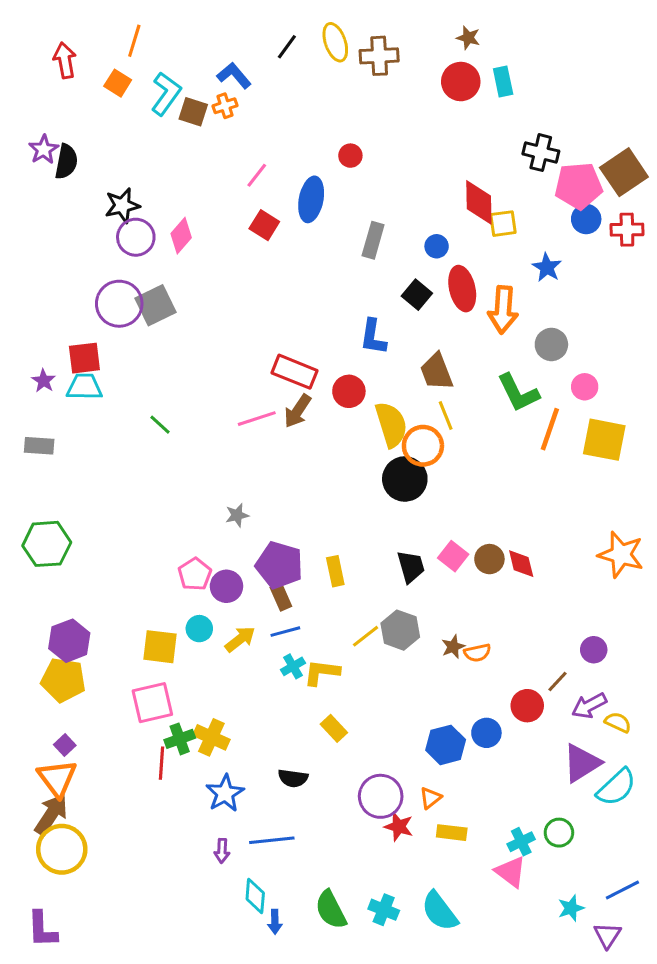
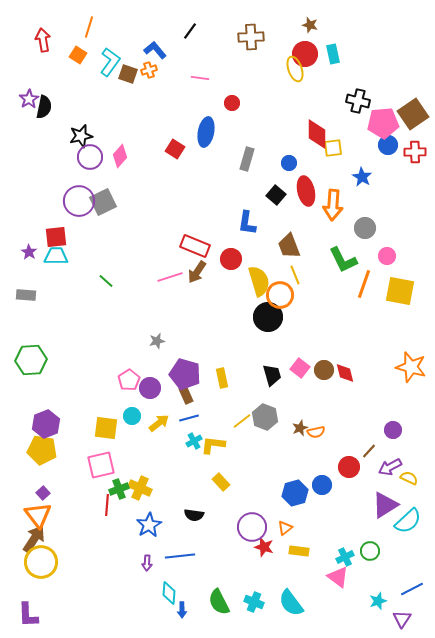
yellow ellipse: (335, 42) -> (295, 69), moved
pink line: (257, 175) -> (200, 78), moved, turned 60

